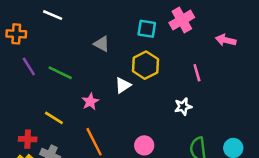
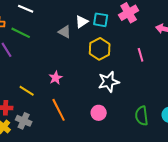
green line: (60, 73) -> (21, 33), moved
white triangle: (123, 85) -> (82, 22), moved
white star: (183, 107) -> (109, 82), moved, size x1.5

